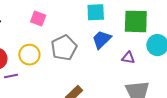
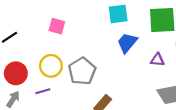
gray pentagon: (64, 48) -> (82, 71), moved
purple line: (11, 76) -> (43, 91), moved

